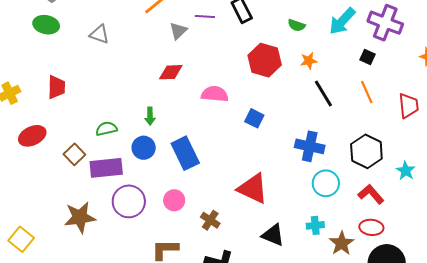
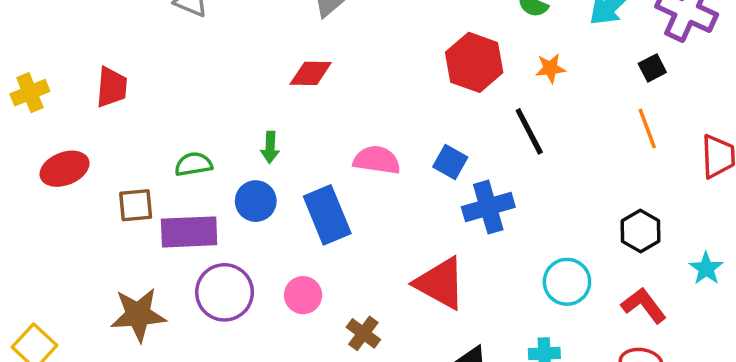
black square: (367, 57) -> (652, 68), turned 35
pink semicircle: (215, 94) -> (377, 160), moved
black line: (323, 94) -> (529, 131), moved
blue cross: (310, 146) -> (488, 207), moved, turned -32
black hexagon: (366, 151) -> (641, 231), size x0.7
brown square: (74, 154) -> (136, 205), turned 35

